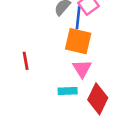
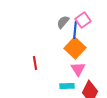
orange square: (78, 41) -> (75, 48), turned 30

